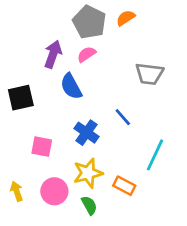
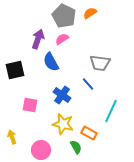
gray trapezoid: (149, 74) -> (100, 63), moved
yellow star: (88, 173) -> (63, 124), turned 30
pink circle: (54, 191) -> (41, 150), moved
green semicircle: (89, 205) -> (76, 147), moved

